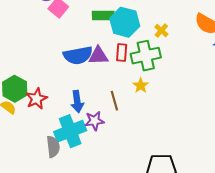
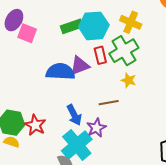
yellow cross: (161, 31) -> (131, 22), size x1.5
blue semicircle: (78, 55) -> (60, 72), turned -148
brown line: (114, 101) -> (109, 103), turned -66

